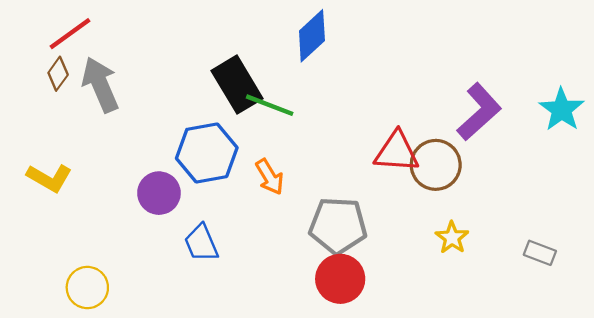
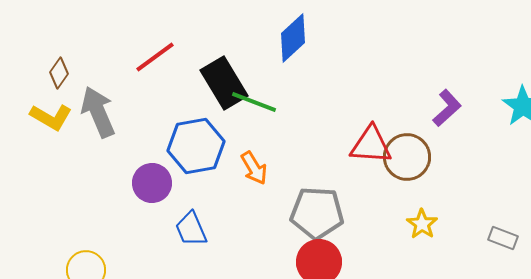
red line: (70, 34) -> (155, 57), moved
gray arrow: (100, 85) -> (98, 112), moved
purple L-shape: (479, 112) -> (447, 108), size x0.7
yellow L-shape: (49, 178) -> (51, 117), moved

